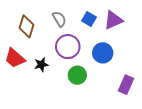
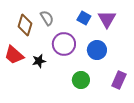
gray semicircle: (59, 19) -> (47, 18), moved
purple triangle: (113, 20) -> (107, 19), turned -36
green circle: (77, 75) -> (81, 80), moved

